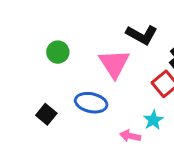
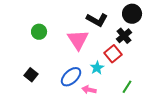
blue ellipse: (91, 103) -> (71, 77), moved, turned -55
cyan star: (153, 120) -> (97, 68), moved

